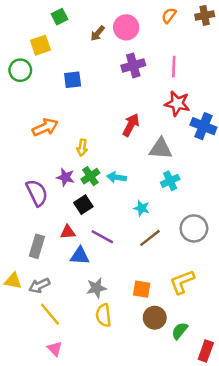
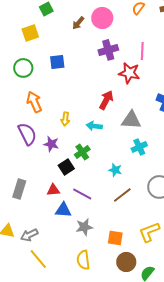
green circle: (20, 70) -> (23, 68), moved
red star: (177, 104) -> (129, 73), moved
orange arrow: (45, 127) -> (34, 102), turned -90
green cross: (90, 176) -> (82, 152), moved
cyan arrow: (117, 177) -> (94, 126), moved
purple semicircle: (37, 193) -> (27, 134), moved
gray rectangle: (37, 246) -> (19, 189), moved
gray star: (96, 288) -> (84, 227), moved

